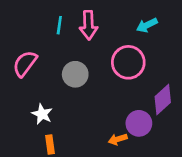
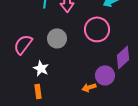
pink semicircle: (25, 64) -> (23, 44), moved
white star: (42, 114) -> (41, 68), moved

